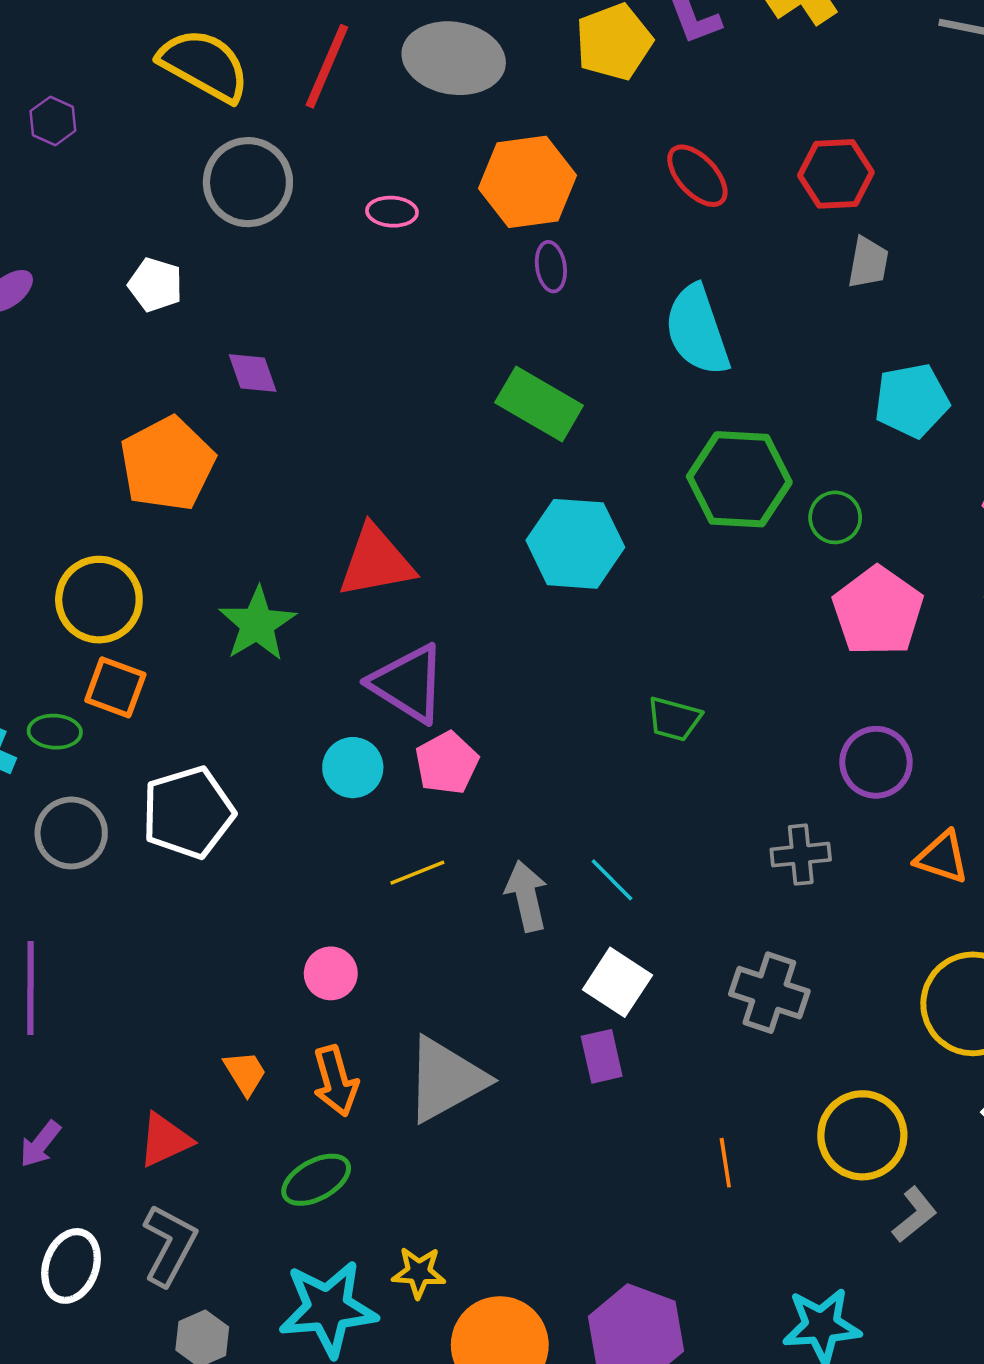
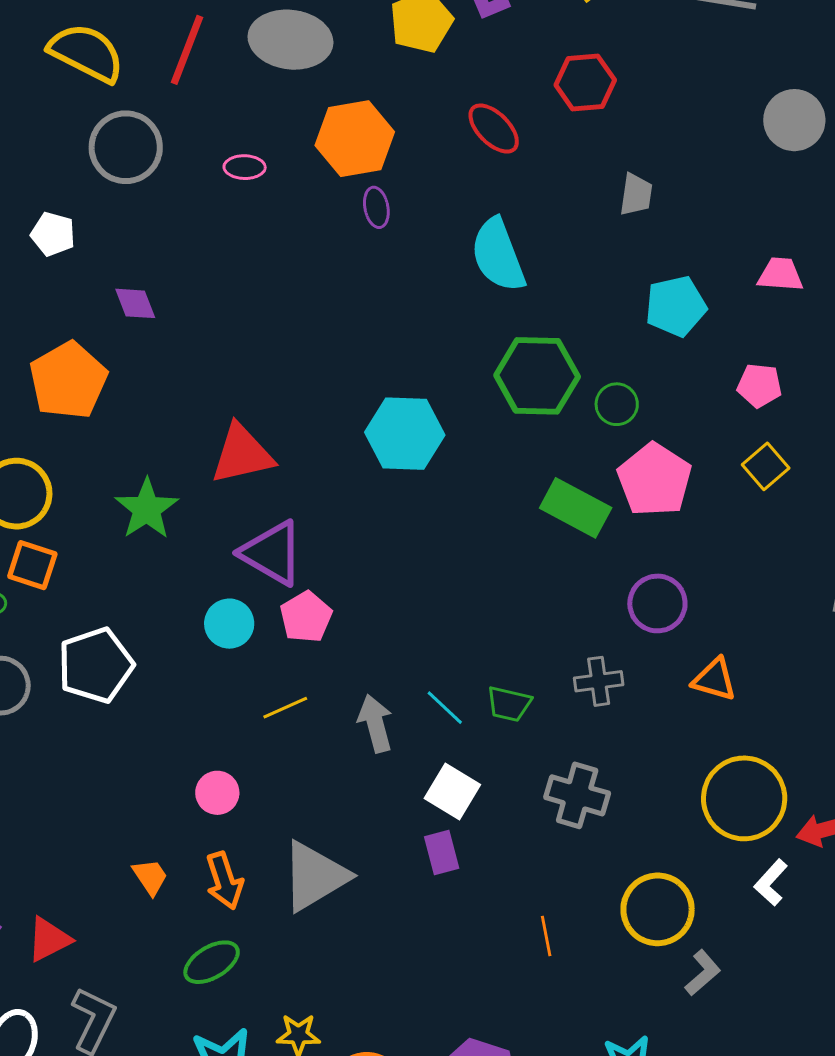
red hexagon: (836, 174) -> (585, 82), moved
green rectangle: (539, 404) -> (576, 508), moved
green trapezoid: (674, 719) -> (509, 704), moved
red triangle: (165, 1140) -> (49, 939), moved

